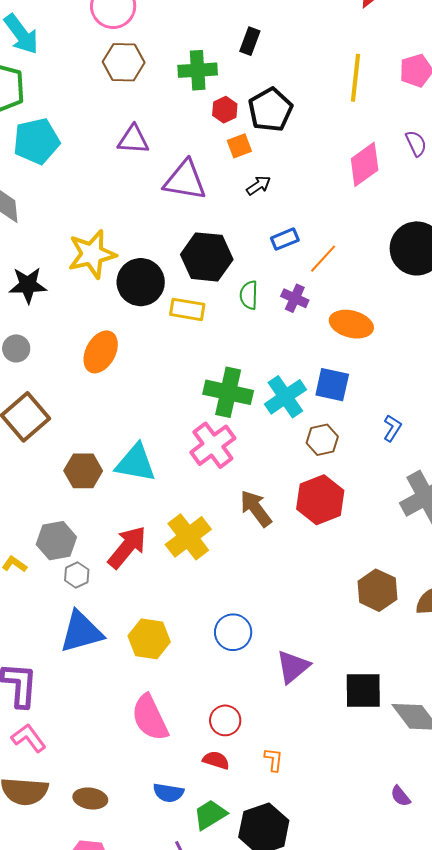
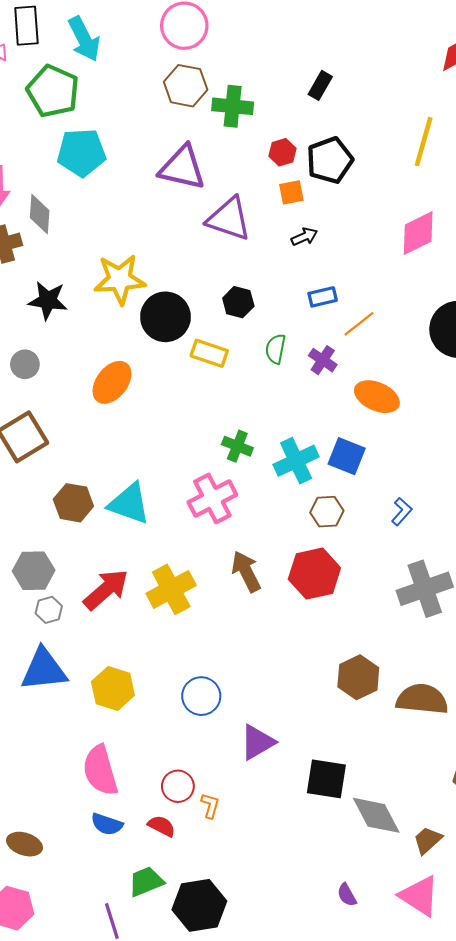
green cross: (198, 70) -> (233, 106), moved
purple triangle: (133, 140) -> (182, 168), size x1.4
black hexagon: (207, 257) -> (238, 302), size x0.6
green cross: (228, 392) -> (237, 446), size x0.6
orange L-shape: (274, 760) -> (210, 806), moved
blue semicircle: (168, 793) -> (107, 824), moved

